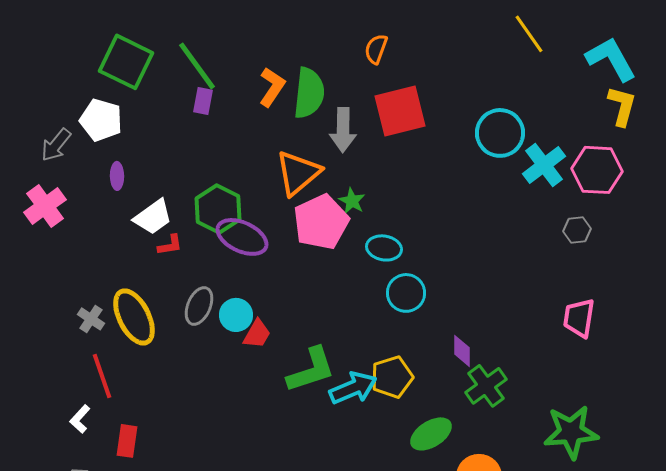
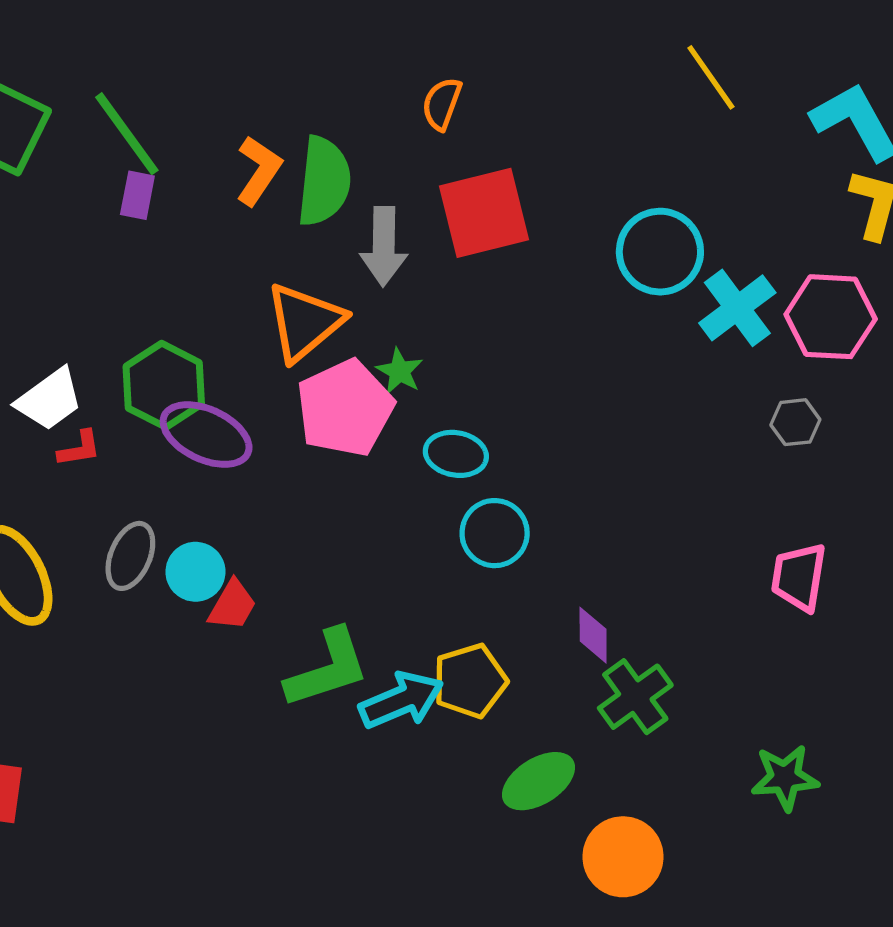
green star: (571, 432) -> (785, 778), size x0.7

